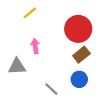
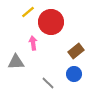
red circle: (78, 29) -> (51, 22), moved

